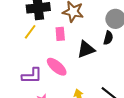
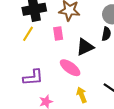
pink ellipse: (57, 67) -> (70, 68), moved

